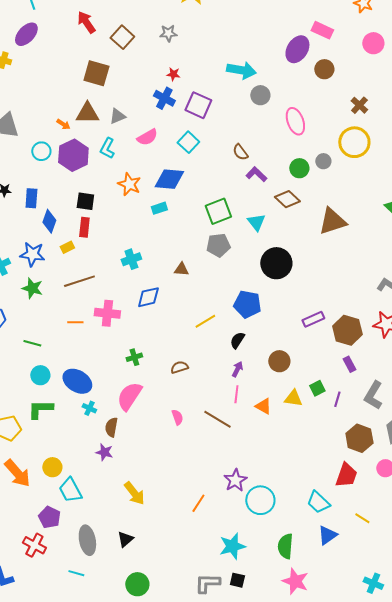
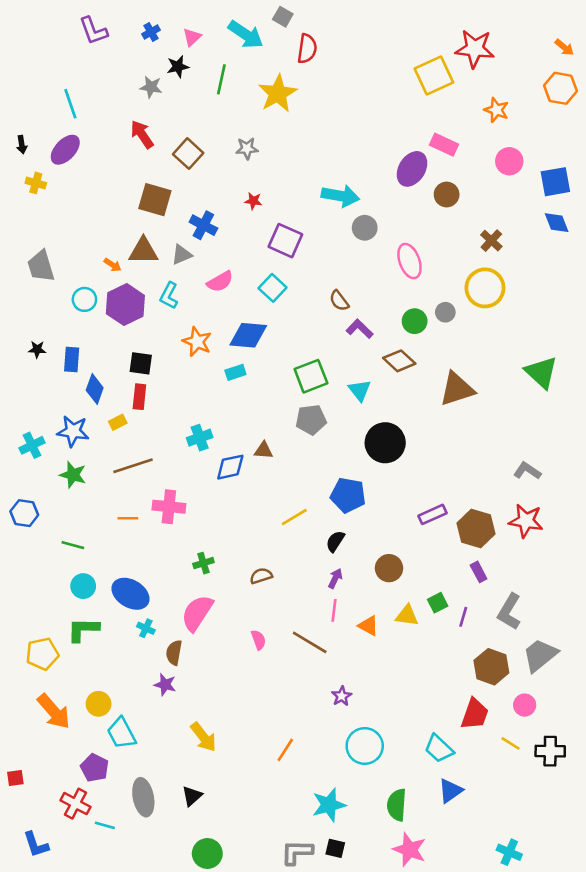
blue cross: (164, 98) -> (203, 225), moved
blue diamond: (148, 297) -> (230, 467), moved
purple star: (235, 480) -> (342, 696), moved, size x0.7
yellow line: (362, 518) -> (511, 743), moved
cyan line: (76, 573) -> (105, 825), moved

